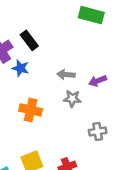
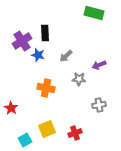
black rectangle: (29, 40) -> (45, 33), turned 35
gray arrow: (66, 75) -> (66, 56), moved, turned -48

